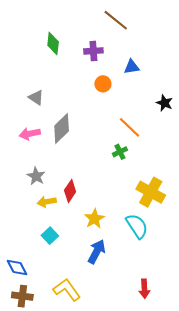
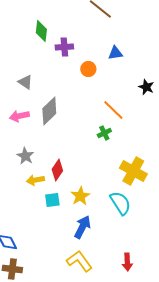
purple cross: (93, 51) -> (64, 47), moved
cyan square: (50, 236) -> (52, 200), moved, turned 35
yellow L-shape: (67, 290) -> (79, 261), moved

